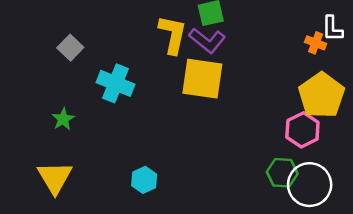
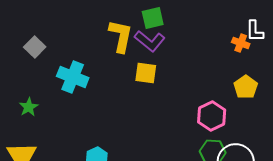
yellow square: (202, 79) -> (146, 73), size x0.6
yellow pentagon: (322, 95) -> (246, 87), size x0.6
pink hexagon: (302, 130) -> (212, 116), moved

